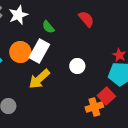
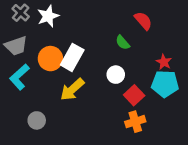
red semicircle: (86, 19) -> (143, 21), moved
green semicircle: (48, 27) -> (123, 43), moved
red square: (106, 96) -> (134, 95), moved

